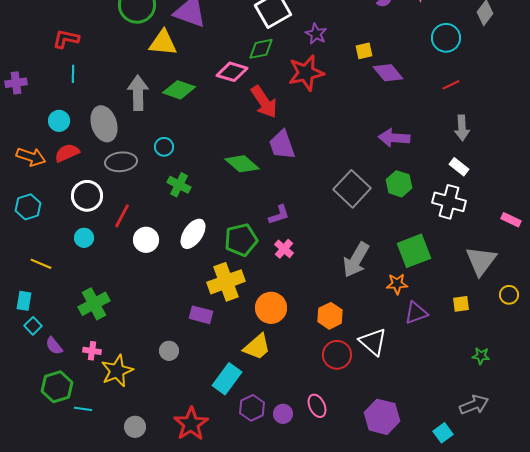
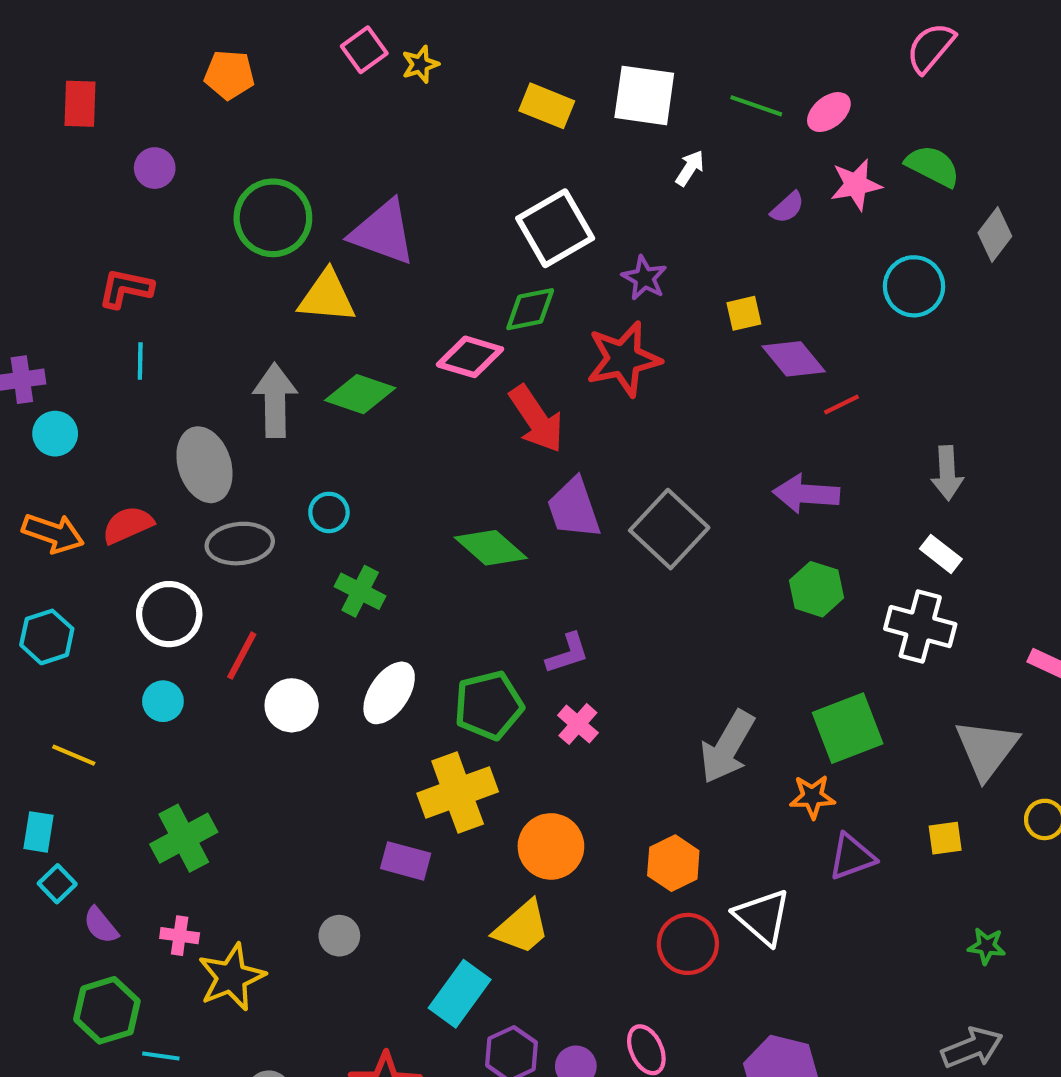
red line: (451, 85) -> (841, 405), moved
cyan circle: (59, 121) -> (55, 434), moved
gray square: (352, 189) -> (669, 529), moved

